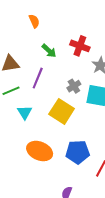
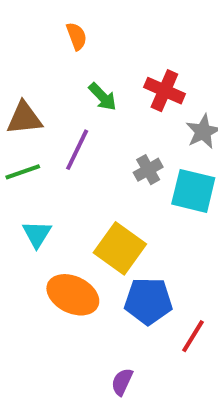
yellow square: (62, 111) -> (120, 248), moved
cyan triangle: (25, 112) -> (37, 234), moved

